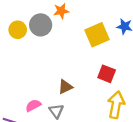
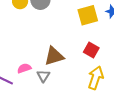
brown triangle: (65, 87) -> (54, 56), size x1.5

